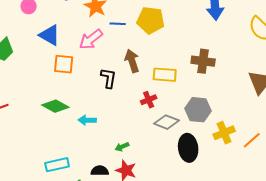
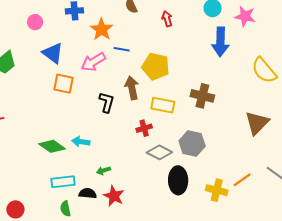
yellow pentagon: (151, 20) -> (156, 66), moved
green diamond: (55, 106) -> (52, 146), moved
yellow cross: (224, 133) -> (217, 190), moved, turned 30
green arrow: (122, 147) -> (103, 170), moved
cyan rectangle: (57, 165) -> (63, 182), moved

